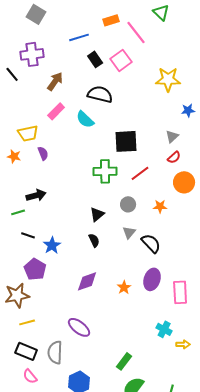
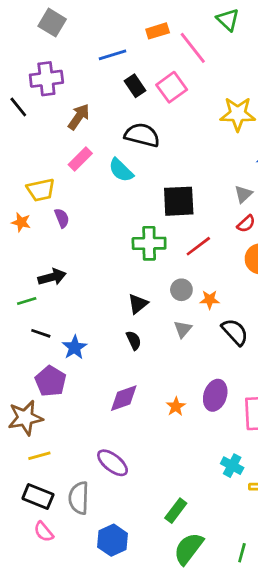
orange star: (160, 206) -> (210, 300), moved
black semicircle: (151, 243) -> (235, 332), moved

